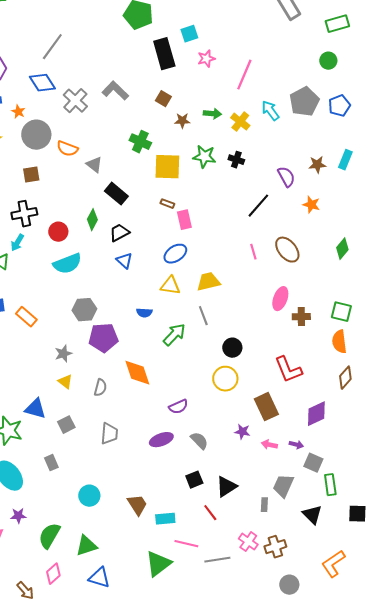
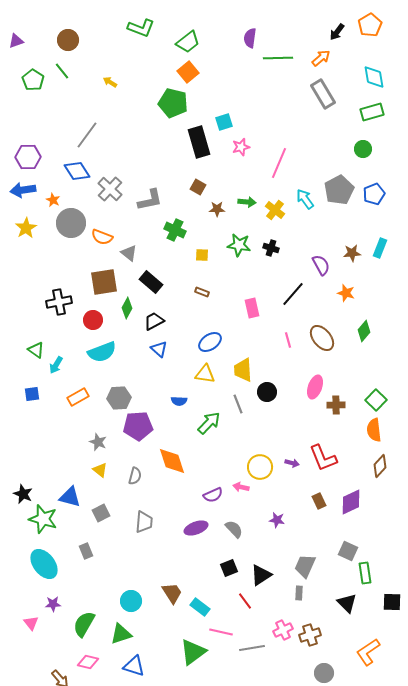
gray L-shape: (115, 91) -> (150, 200), moved, turned 124
yellow square: (167, 167) -> (202, 255), size x0.5
brown square: (31, 175) -> (104, 282), moved, size x1.6
pink rectangle: (184, 220) -> (252, 308), moved
cyan arrow: (17, 243) -> (56, 365), moved
green diamond: (342, 249) -> (364, 331), moved
yellow trapezoid: (208, 282) -> (243, 370), turned -80
green square: (341, 312) -> (376, 400), turned 30
orange rectangle: (26, 317) -> (78, 397), moved, turned -70
black circle: (232, 348) -> (267, 392), moved
gray star: (63, 354) -> (98, 442), turned -30
brown rectangle: (266, 407) -> (319, 501), moved, size x0.6
pink arrow: (269, 445) -> (241, 487), moved
purple arrow: (296, 445) -> (292, 463), moved
gray trapezoid: (283, 486) -> (305, 566), moved
cyan circle: (89, 496) -> (131, 601), moved
cyan rectangle: (165, 519) -> (200, 607), turned 42
pink cross: (248, 542) -> (283, 630), turned 30
pink diamond: (53, 574) -> (88, 662), turned 55

